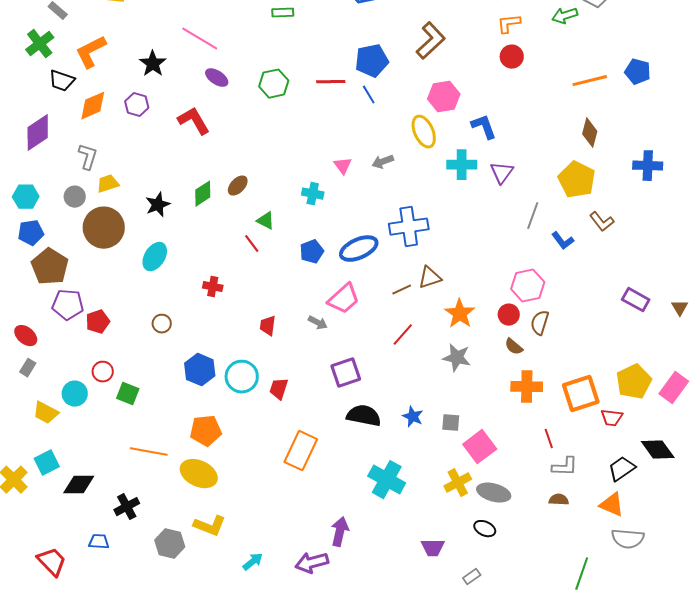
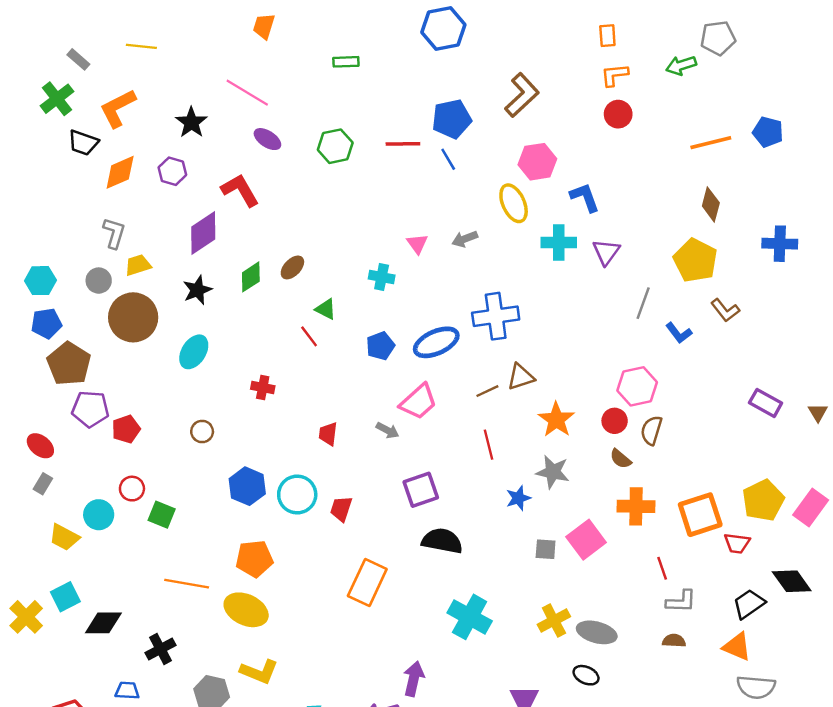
purple diamond: (38, 133) -> (203, 233), moved
red line: (403, 335) -> (489, 445), turned -55
blue star: (413, 417) -> (518, 498), moved, turned 30
pink square: (480, 447) -> (586, 540), moved

